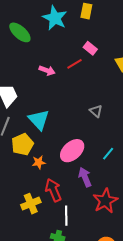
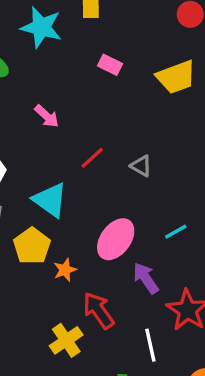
red line: (74, 64) -> (92, 158), moved
pink arrow: (47, 70) -> (47, 116), turned 35
cyan line: (108, 154) -> (176, 232), turned 32
white line: (66, 216) -> (150, 345), moved

